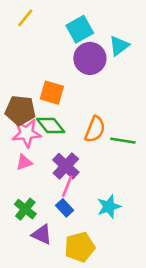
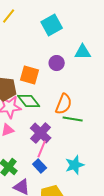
cyan triangle: (119, 46) -> (83, 52), moved, turned 36
purple circle: (90, 58) -> (57, 63), moved, size x0.6
green line: (123, 141) -> (73, 119), moved

